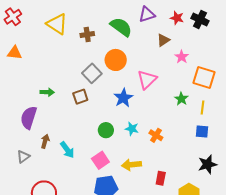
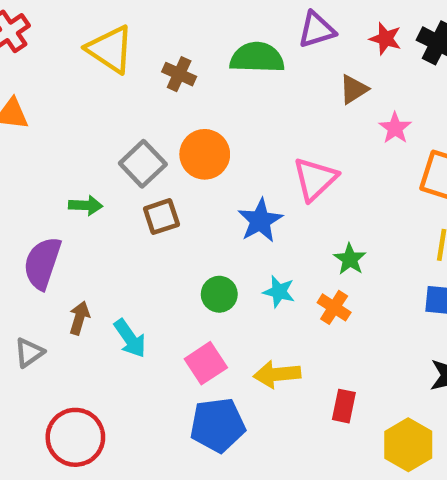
green semicircle: (121, 27) -> (257, 58), turned -35
brown cross: (87, 34) -> (179, 74), turned 32
orange circle: (116, 60) -> (205, 154), moved
gray square: (92, 73) -> (143, 164), moved
green star: (181, 99) -> (350, 259), moved

